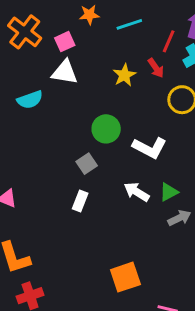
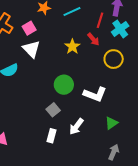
white triangle: (65, 72) -> (31, 49), turned 42
white arrow: (137, 192) -> (76, 126), moved, turned -78
gray arrow: (179, 218) -> (114, 152), moved, turned -35

